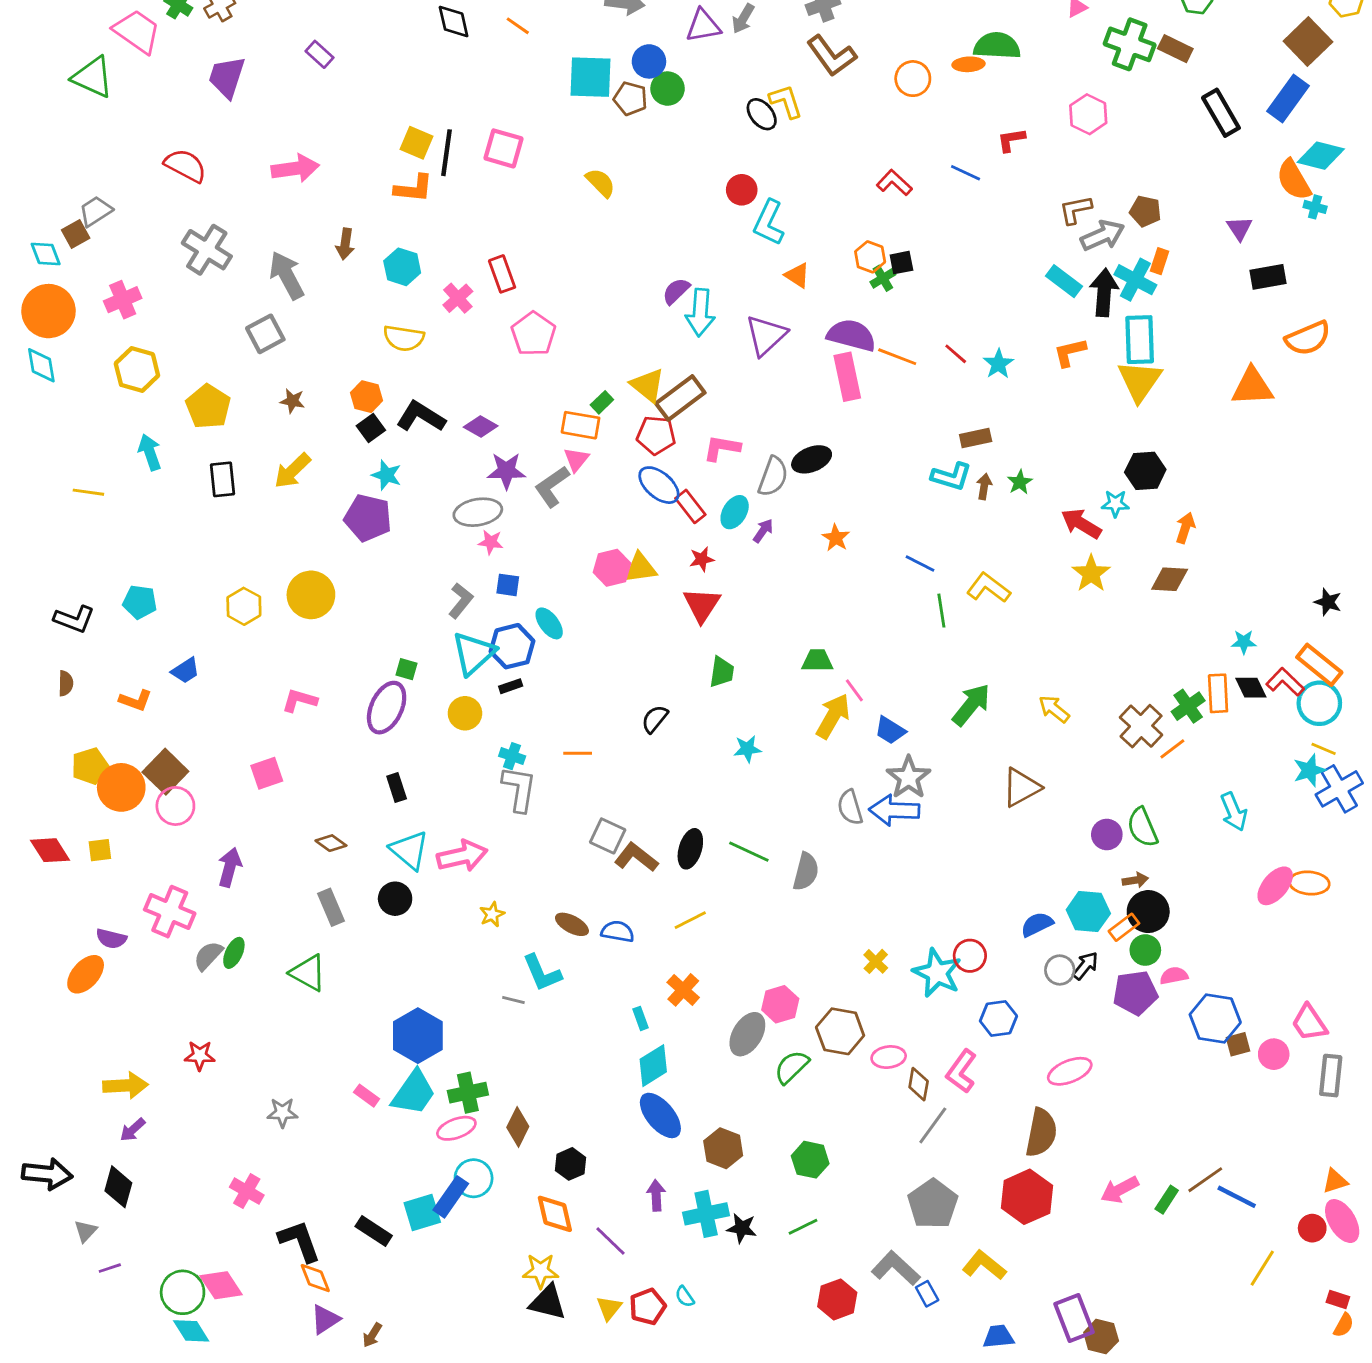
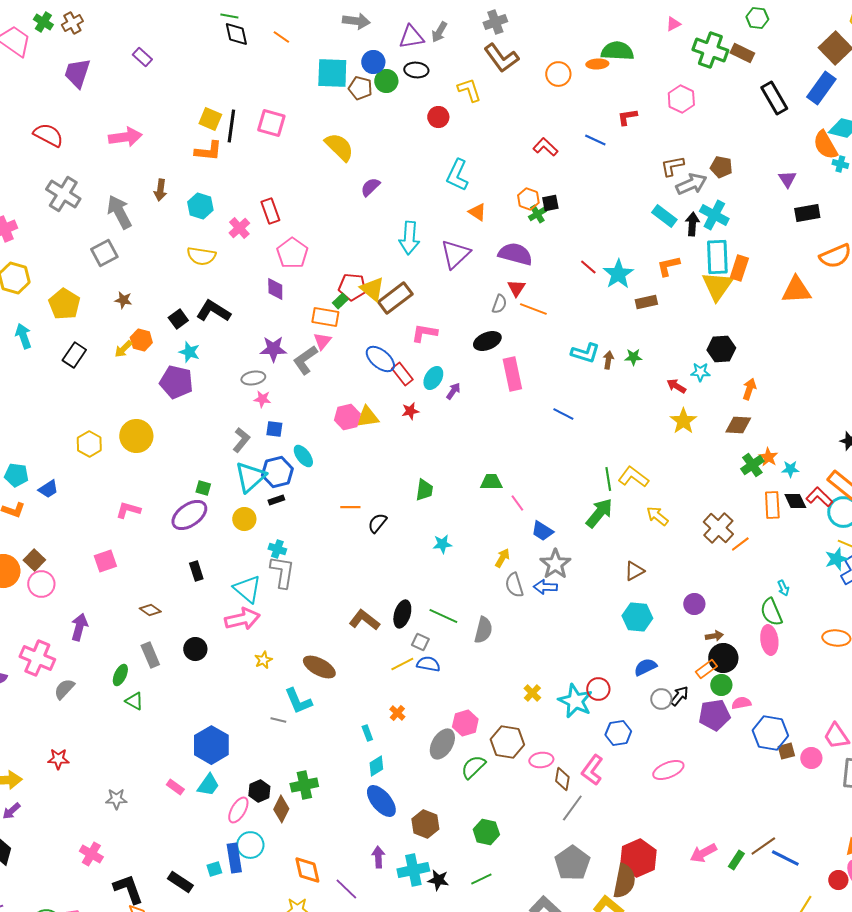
black ellipse: (762, 114) -> (416, 70), moved, turned -45
yellow semicircle: (600, 183) -> (339, 147), size x1.4
red circle: (742, 190) -> (438, 117), moved
orange rectangle: (1160, 261) -> (739, 268), moved, size x1.4
purple semicircle: (676, 291) -> (370, 187), moved
black arrow: (1104, 293) -> (692, 224), size x0.7
orange line: (897, 357) -> (533, 309), moved
cyan star: (998, 364) -> (618, 274), size x1.4
pink rectangle: (847, 377) -> (512, 374), moved
orange hexagon: (367, 397) -> (141, 340), moved
purple diamond: (481, 427) -> (275, 289), moved, turned 60
red pentagon: (656, 435) -> (352, 287), moved
brown rectangle: (976, 438) -> (646, 302), moved
yellow arrow: (292, 471) -> (123, 349), size x0.7
gray semicircle: (773, 476) -> (499, 304), moved, size x0.7
black rectangle: (223, 479) -> (74, 355), turned 40
green star: (1020, 482) -> (633, 357), turned 30
gray ellipse: (478, 512) -> (253, 378), size x0.7
red arrow: (1081, 524) -> (676, 386), size x0.7
orange star: (836, 538) -> (768, 457), moved
yellow L-shape: (988, 588) -> (633, 477), moved
cyan pentagon: (140, 602) -> (16, 475), moved
red triangle: (702, 605) -> (516, 288), moved, size x0.7
green line: (941, 611) -> (608, 479), moved
green cross: (1188, 706) -> (752, 465), moved
purple ellipse: (387, 708) -> (189, 515), turned 30
yellow arrow: (833, 716) -> (502, 558), moved, size x0.6
orange line: (578, 753) -> (350, 507), moved
brown square: (165, 772) -> (34, 560), size x0.7
brown triangle: (1021, 787) -> (634, 571), size x0.7
blue arrow: (894, 810) -> (545, 587), size x0.7
cyan arrow: (1234, 812) -> (783, 588), size x0.6
green semicircle: (1142, 827) -> (771, 612), moved
gray square: (608, 836) -> (420, 642), moved, size x0.7
cyan triangle: (409, 850) -> (247, 589), moved
pink ellipse: (1275, 886) -> (769, 640), moved, turned -48
cyan hexagon: (1088, 912) -> (637, 617), moved
brown ellipse: (572, 924) -> (319, 667), size x1.4
blue semicircle: (618, 931) -> (428, 664), moved
green ellipse: (234, 953) -> (120, 675), moved
green triangle: (308, 973) -> (134, 701), size x0.7
orange cross: (683, 990) -> (397, 713), size x0.7
cyan diamond: (653, 1066) -> (376, 766), size x0.7
cyan trapezoid: (414, 1093) -> (208, 785), size x0.7
green cross: (468, 1093) -> (304, 785), moved
pink ellipse: (456, 1128) -> (238, 810), turned -40
brown semicircle: (1041, 1133) -> (624, 881), moved
black hexagon: (571, 1164) -> (259, 791), moved
blue rectangle: (451, 1197) -> (234, 858), turned -44
cyan square: (422, 1212) -> (214, 869), size x0.6

